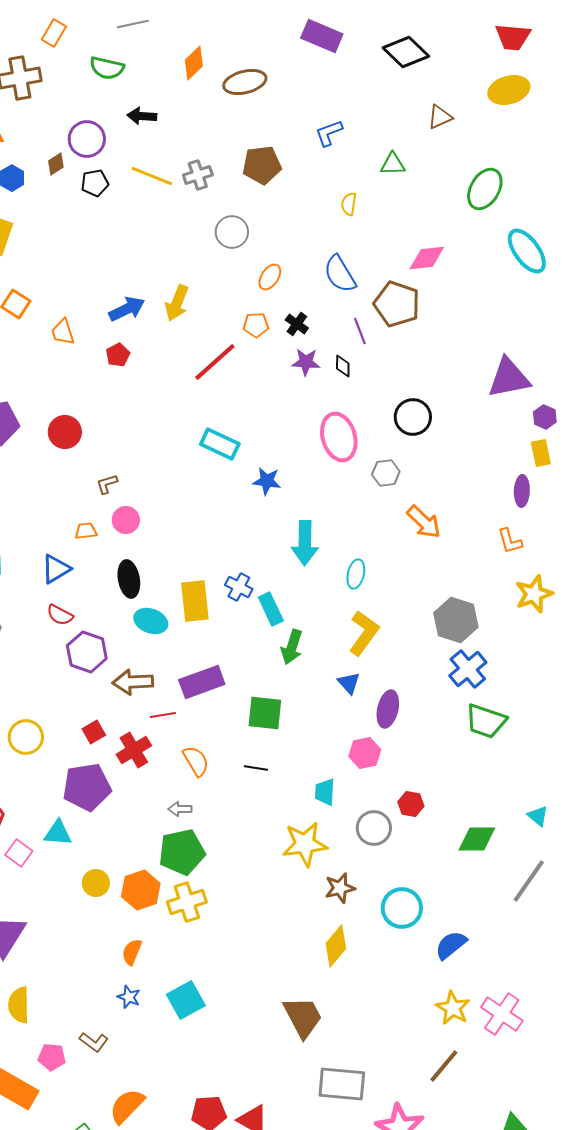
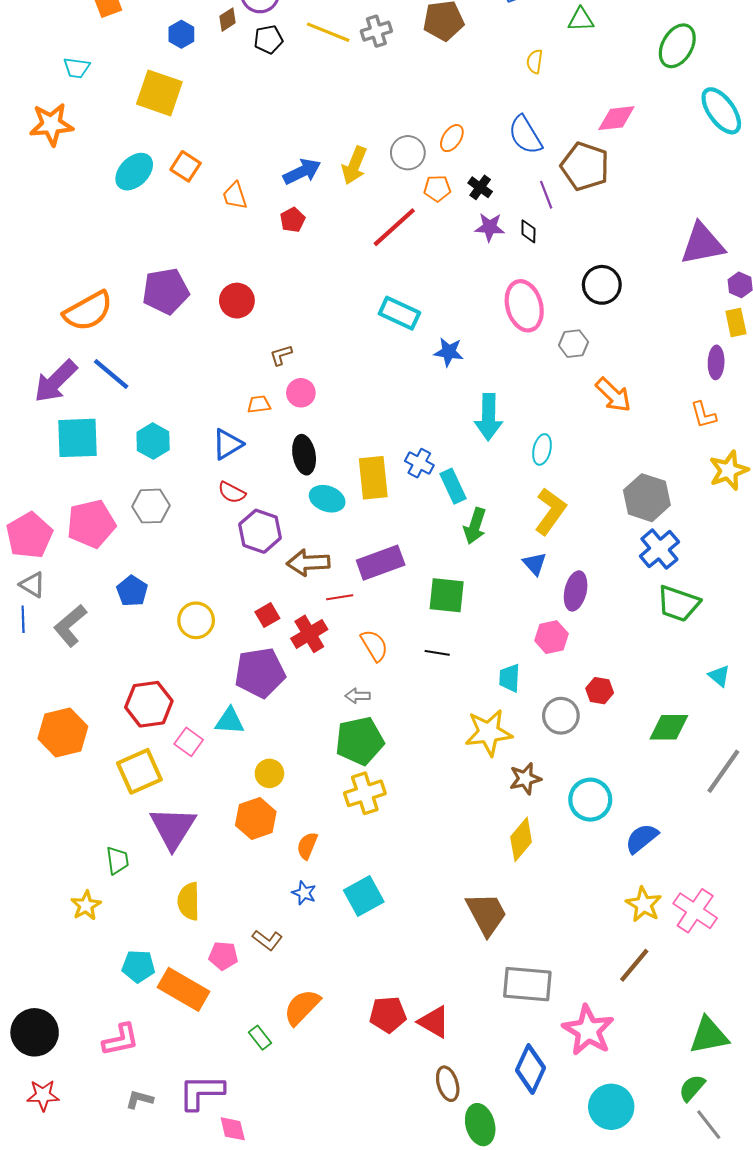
gray circle: (232, 232) -> (408, 153), moved
cyan triangle: (538, 816) -> (719, 676), moved
orange hexagon: (141, 890) -> (256, 818), moved

